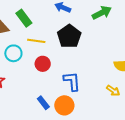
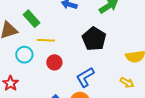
black pentagon: (69, 36) -> (94, 39), moved
blue L-shape: (72, 81) -> (85, 77), turned -110

